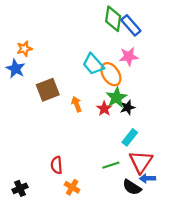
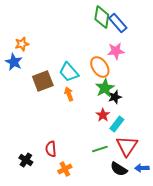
cyan trapezoid: (93, 64) -> (69, 72), moved
red star: (104, 109) -> (103, 115), moved
blue arrow: (147, 178) -> (142, 168), moved
orange cross: (72, 187) -> (65, 169), turned 32
black cross: (20, 188) -> (26, 160), moved, turned -32

